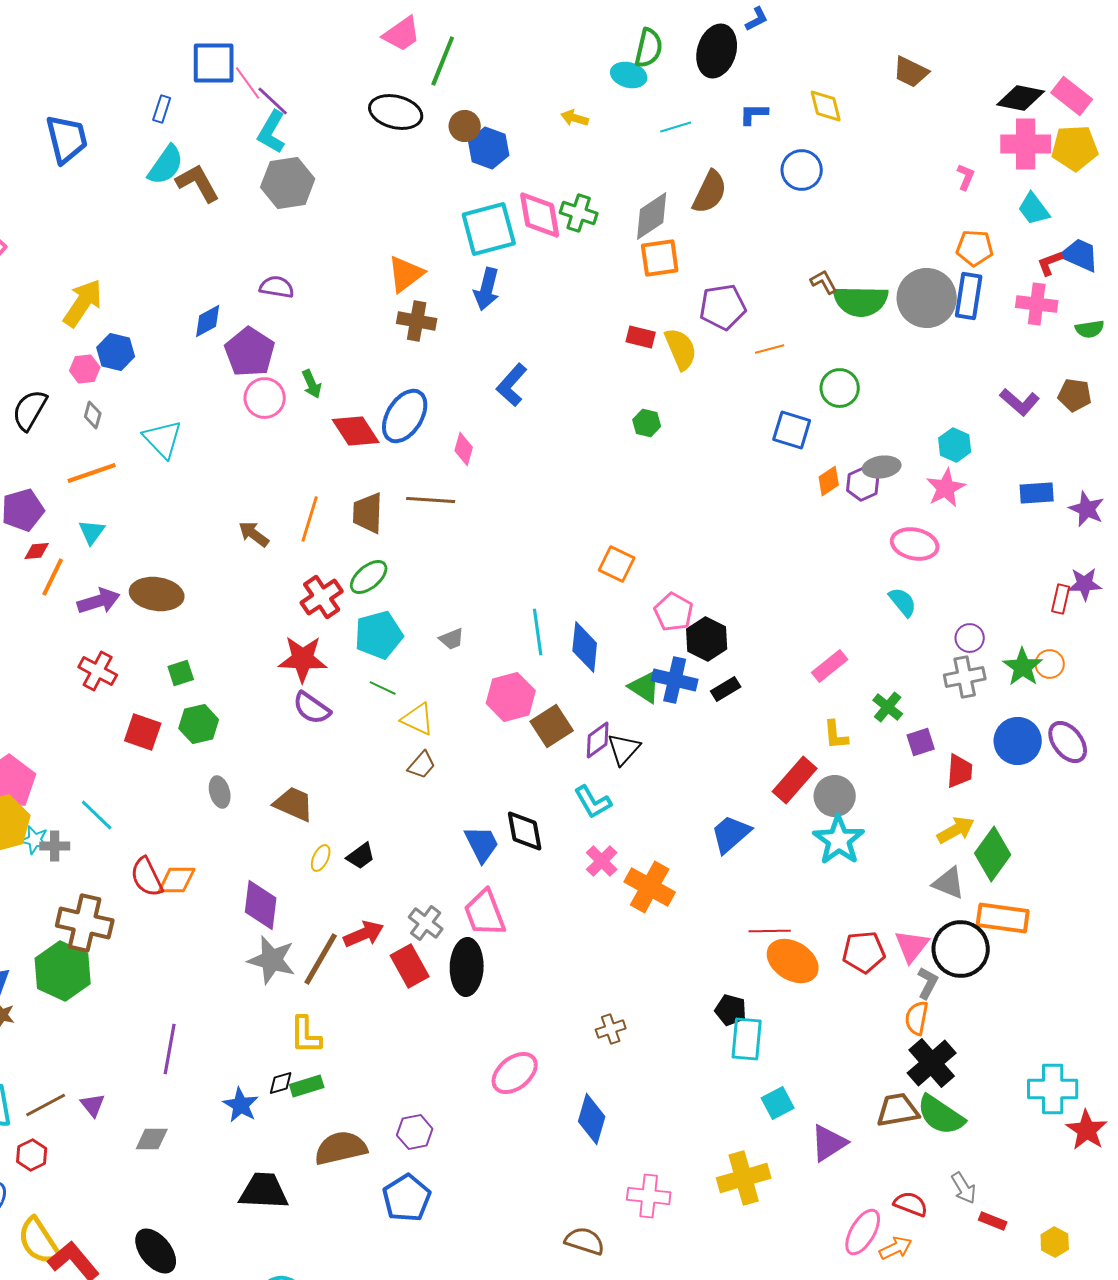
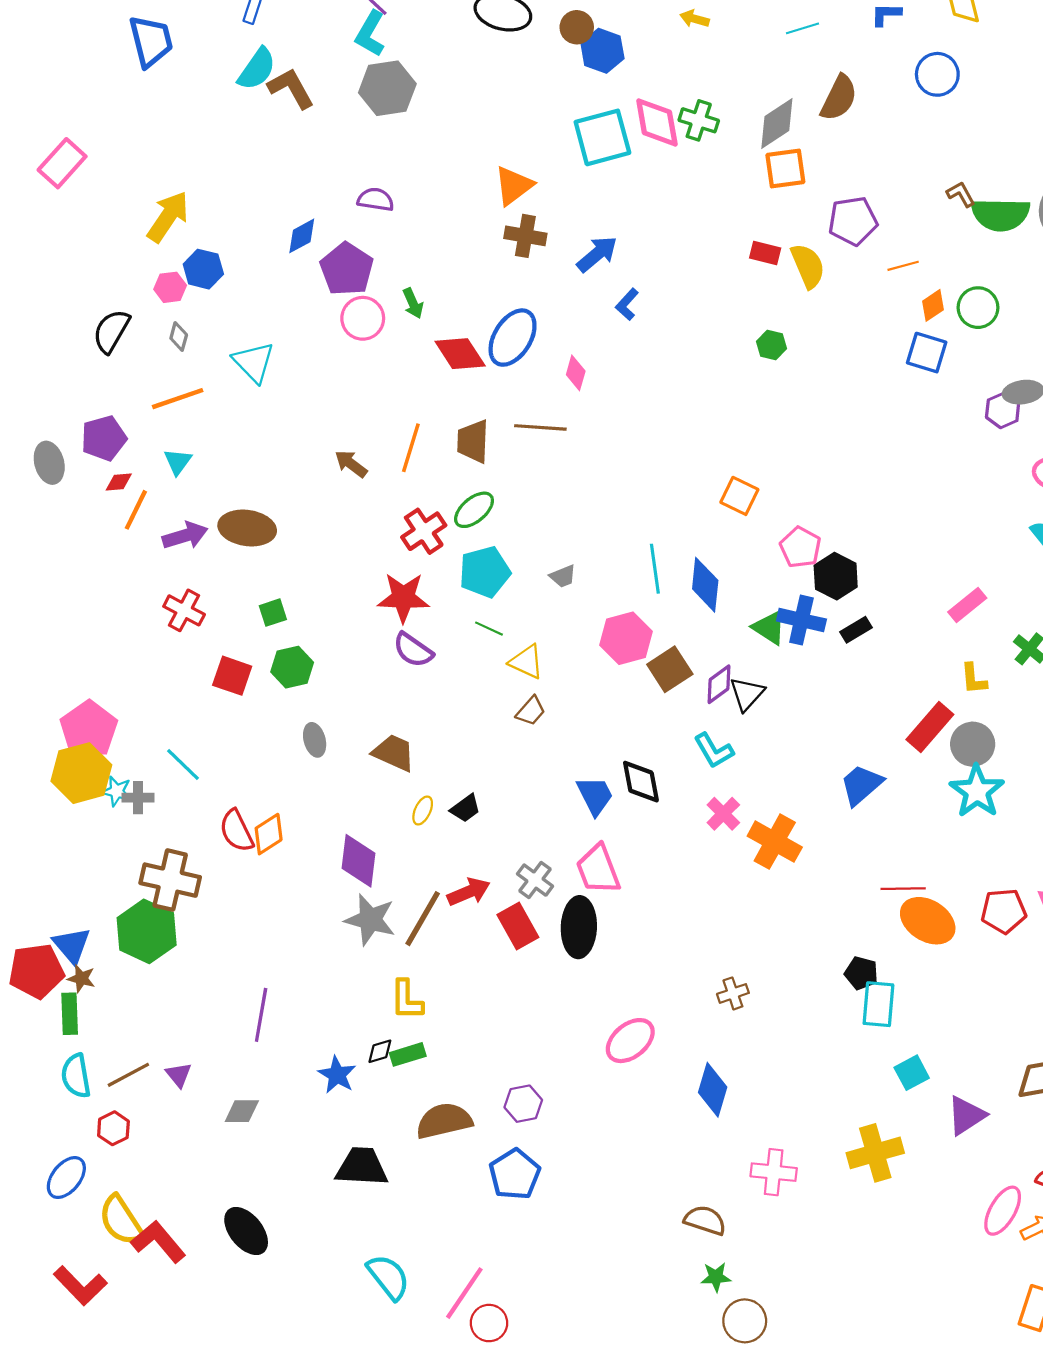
blue arrow: (487, 289) -> (597, 254), moved, turned -144
blue L-shape: (512, 385) -> (627, 304), size x0.7
orange diamond: (829, 481) -> (933, 305), moved
orange diamond: (177, 880) -> (269, 834), turned -33

